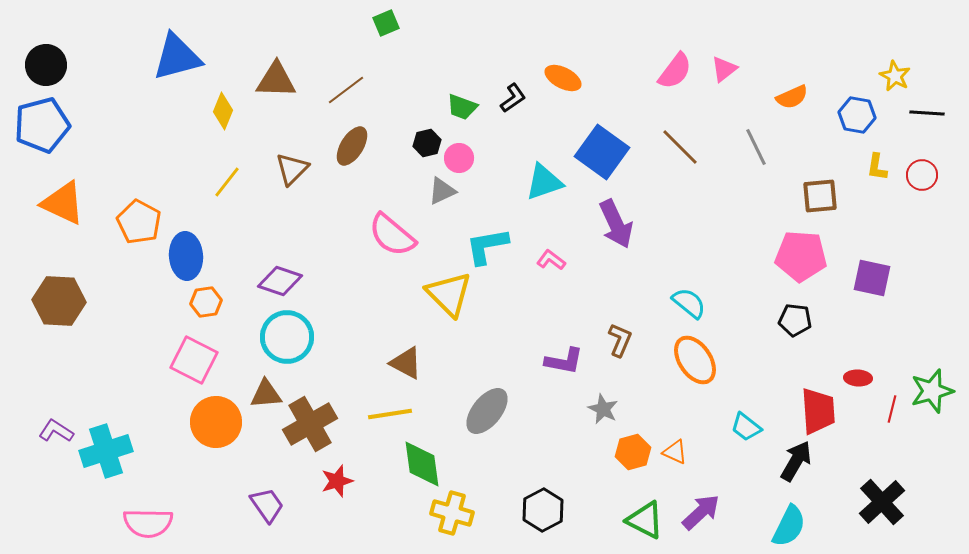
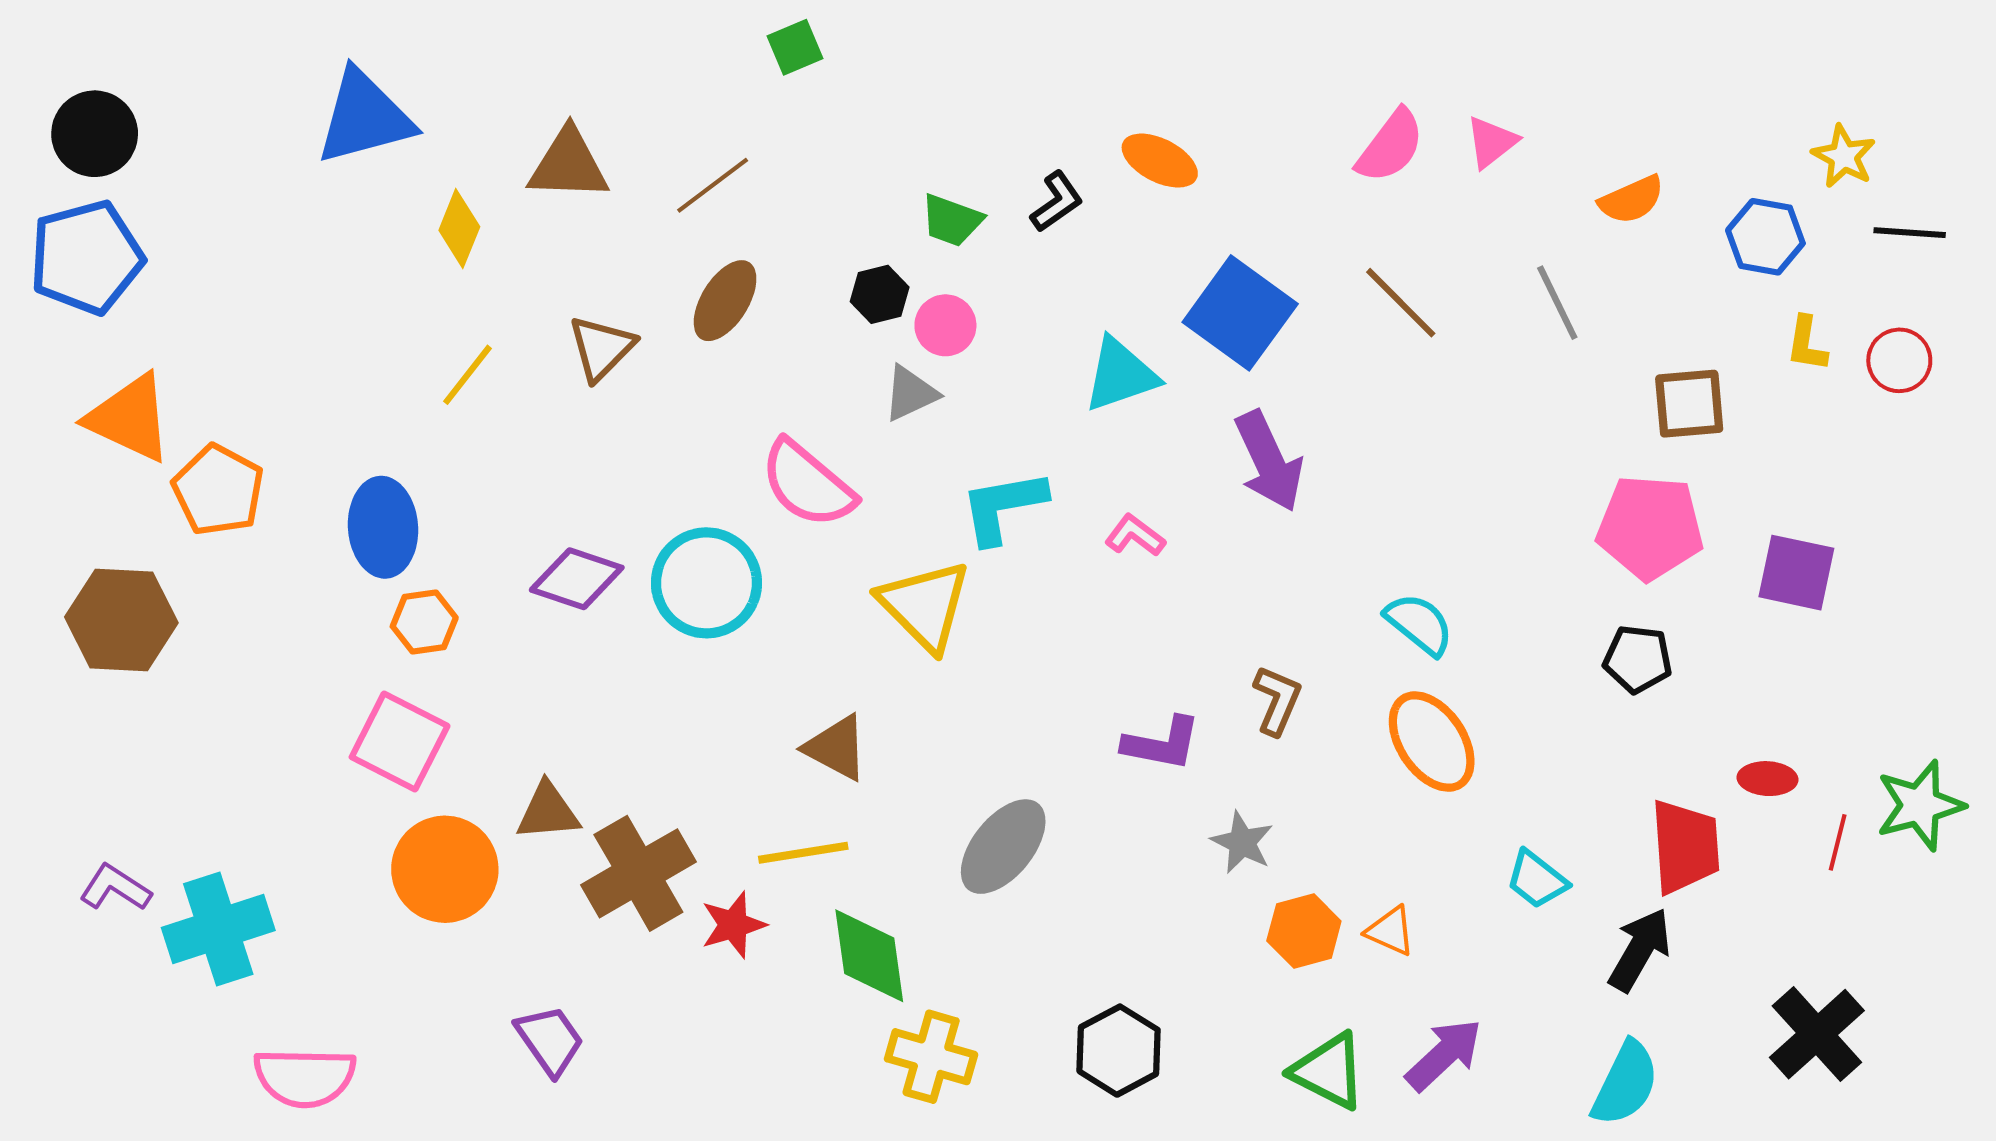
orange pentagon: (139, 222) -> (218, 490), moved
cyan circle: (287, 337) -> (706, 583), moved
red star: (337, 481) -> (733, 925), moved

